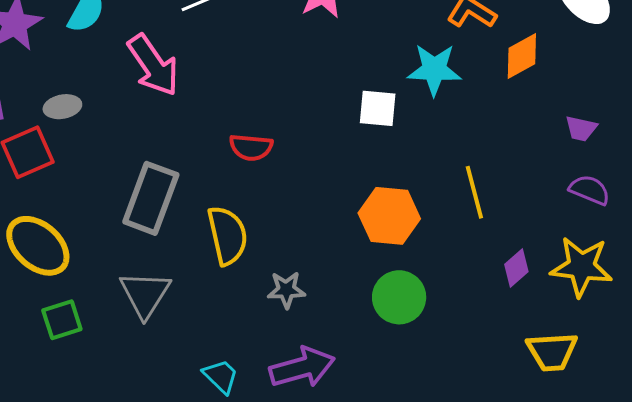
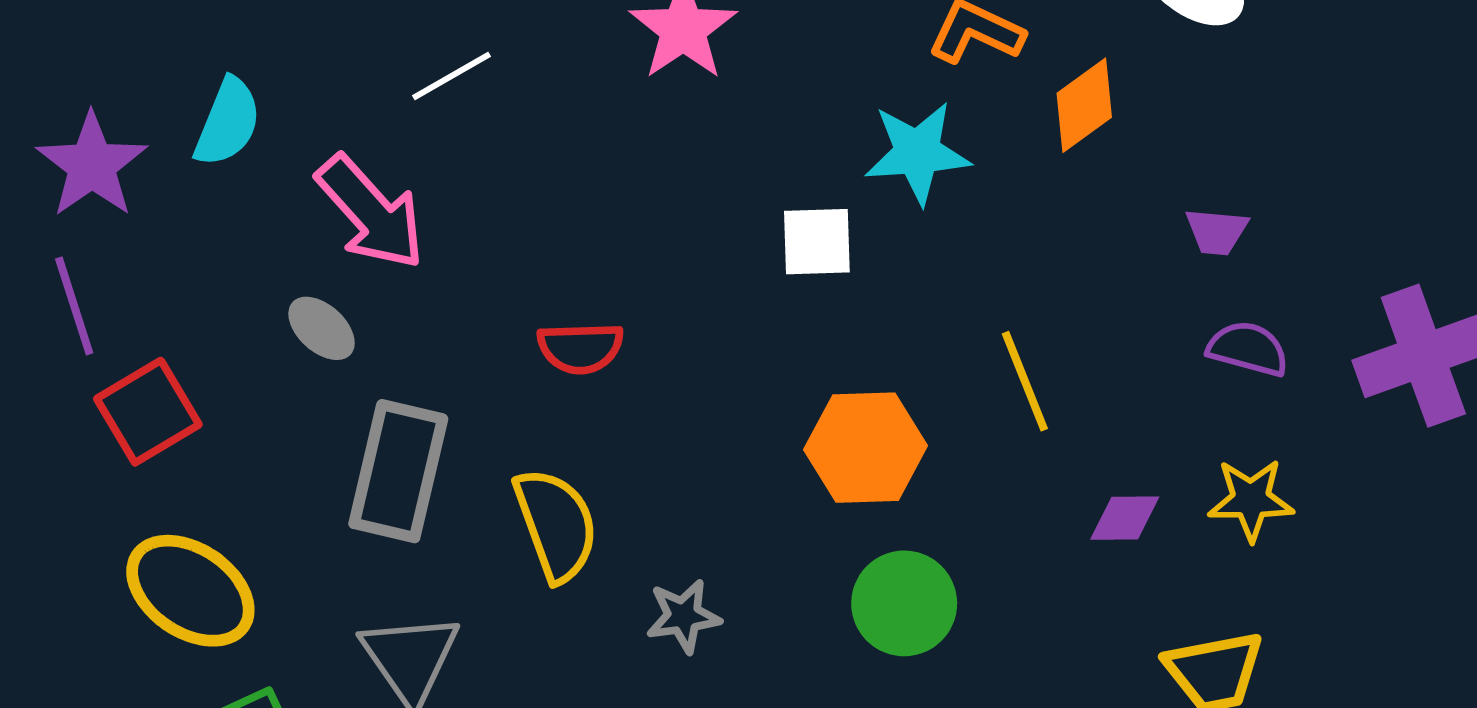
gray ellipse: (62, 107) -> (322, 328), moved, turned 60
yellow star: (581, 267) -> (1251, 500), size x0.7
purple diamond: (516, 268) -> (1125, 518), turned 48

